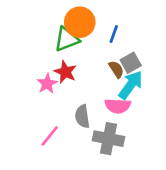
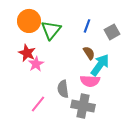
orange circle: (80, 22) -> (29, 21), moved
green triangle: (67, 39) -> (51, 30), turned -30
gray square: (131, 63) -> (112, 32), moved
red star: (65, 72) -> (27, 53), moved

